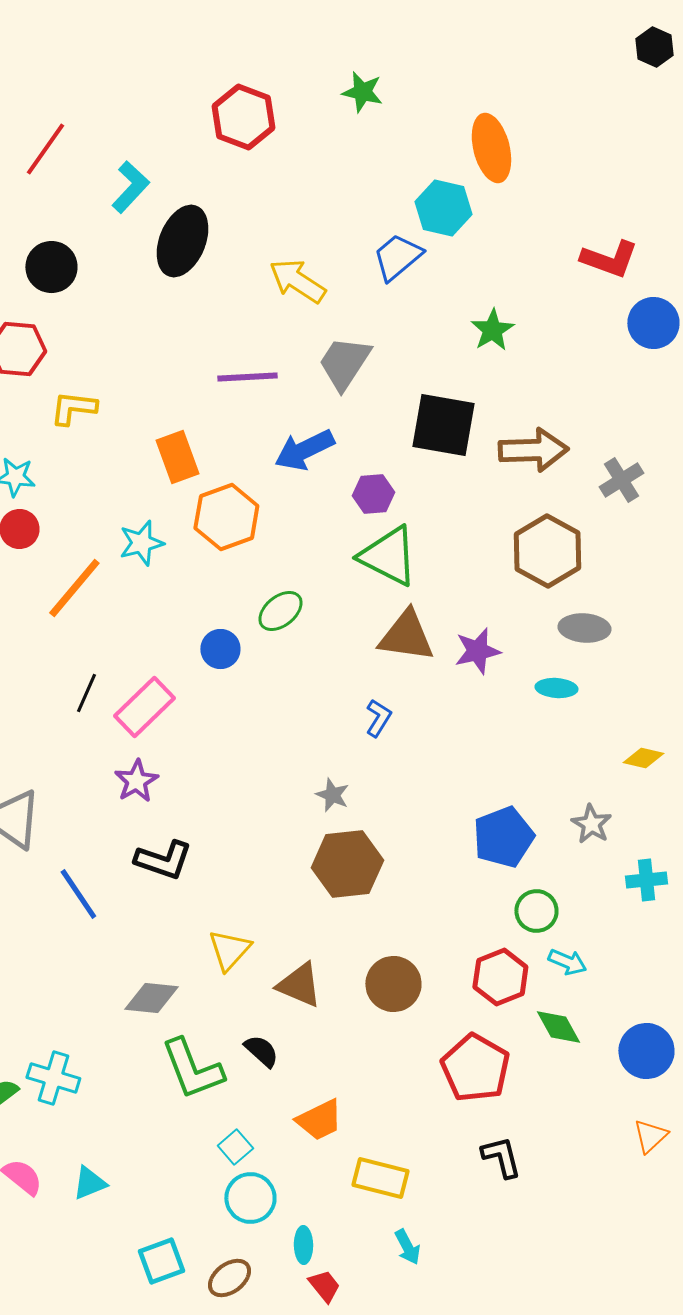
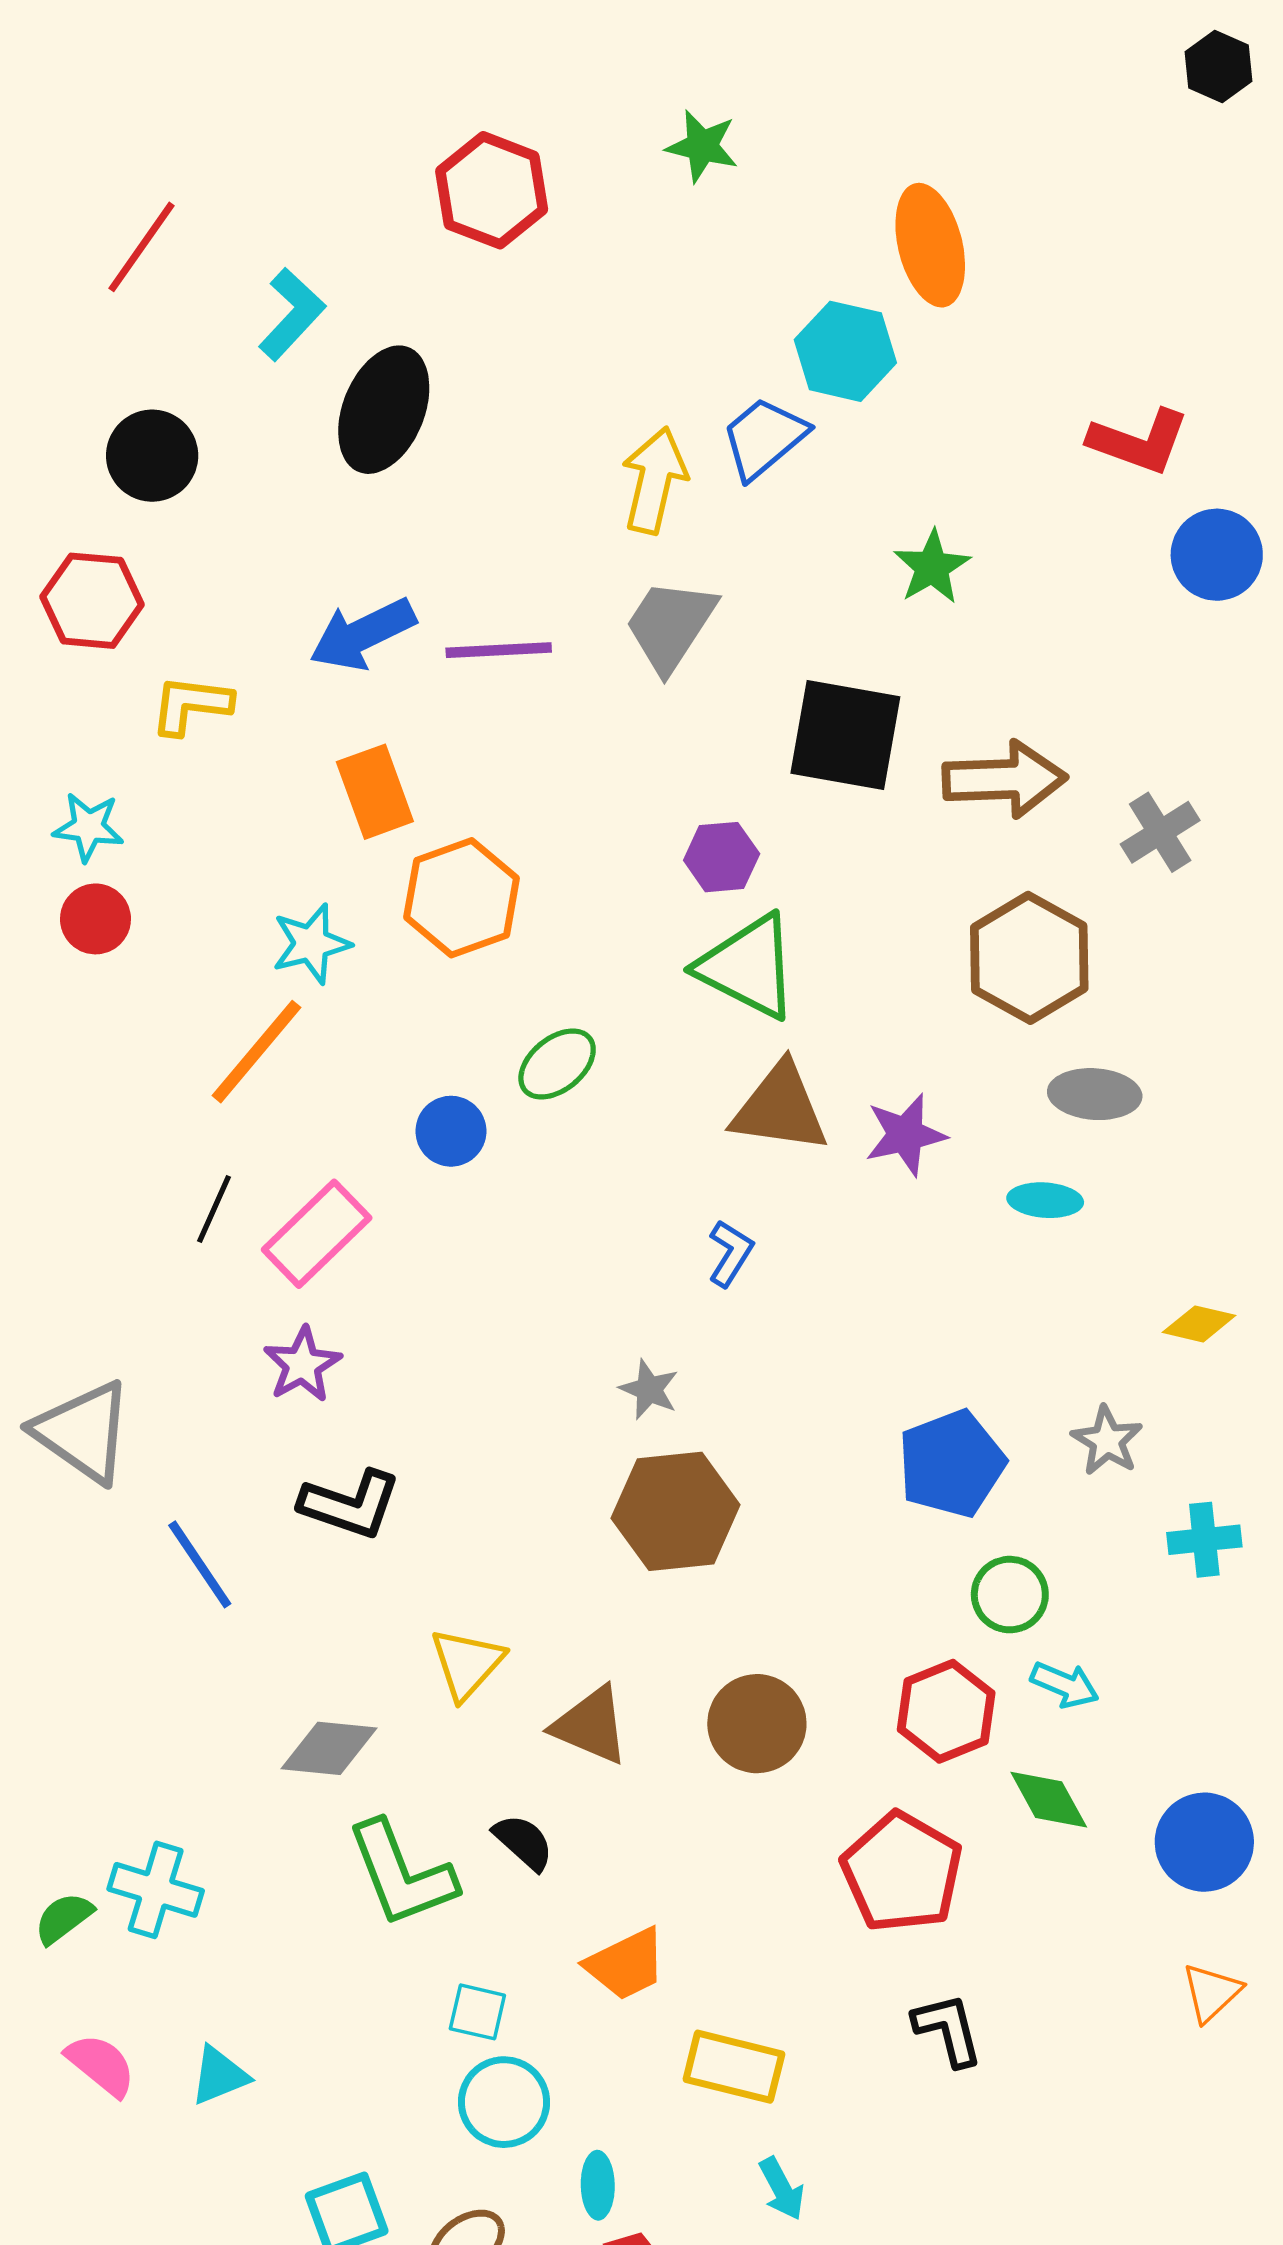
yellow arrow: (297, 281) -> (654, 480), moved, turned 70
blue arrow: (304, 450) -> (363, 634), moved
orange line: (74, 588) -> (256, 1052), moved
cyan square: (235, 1147) -> (477, 2012), turned -36

